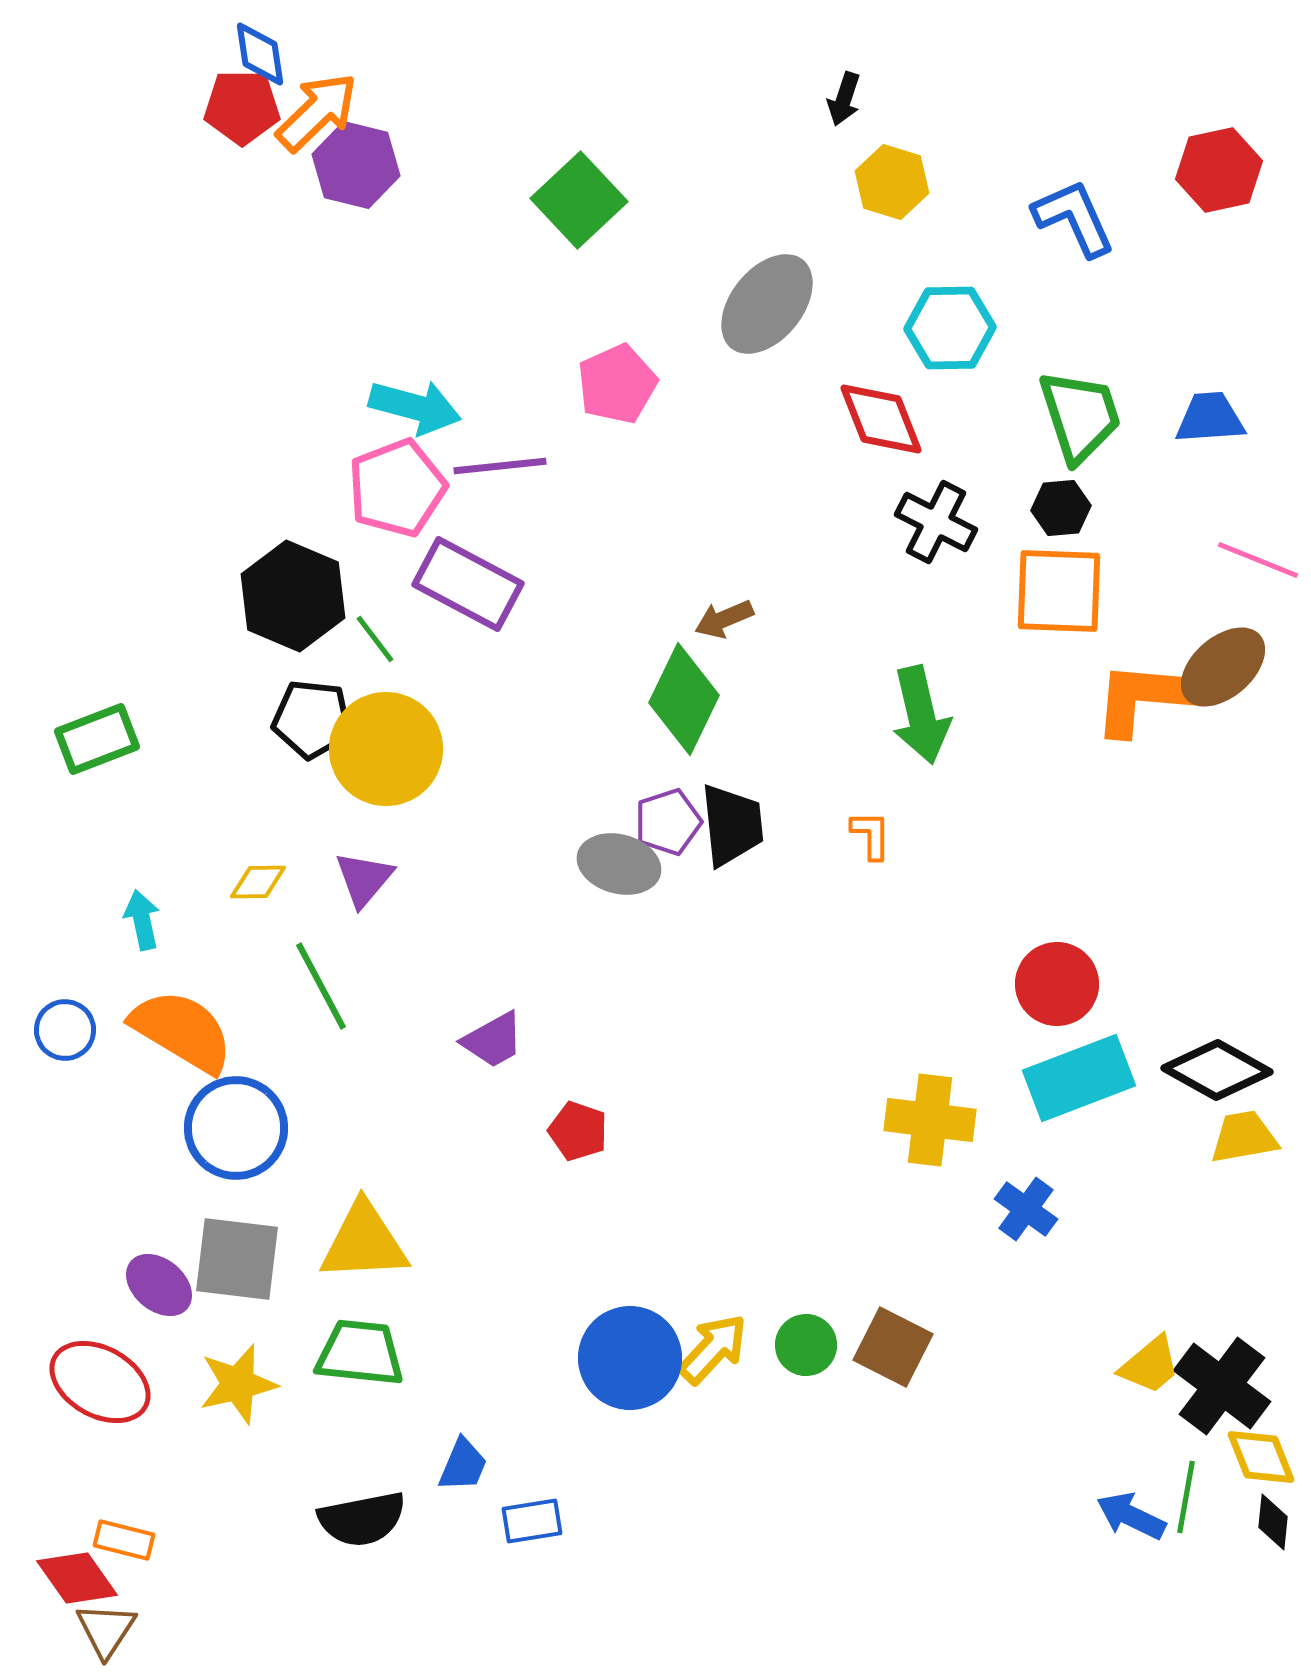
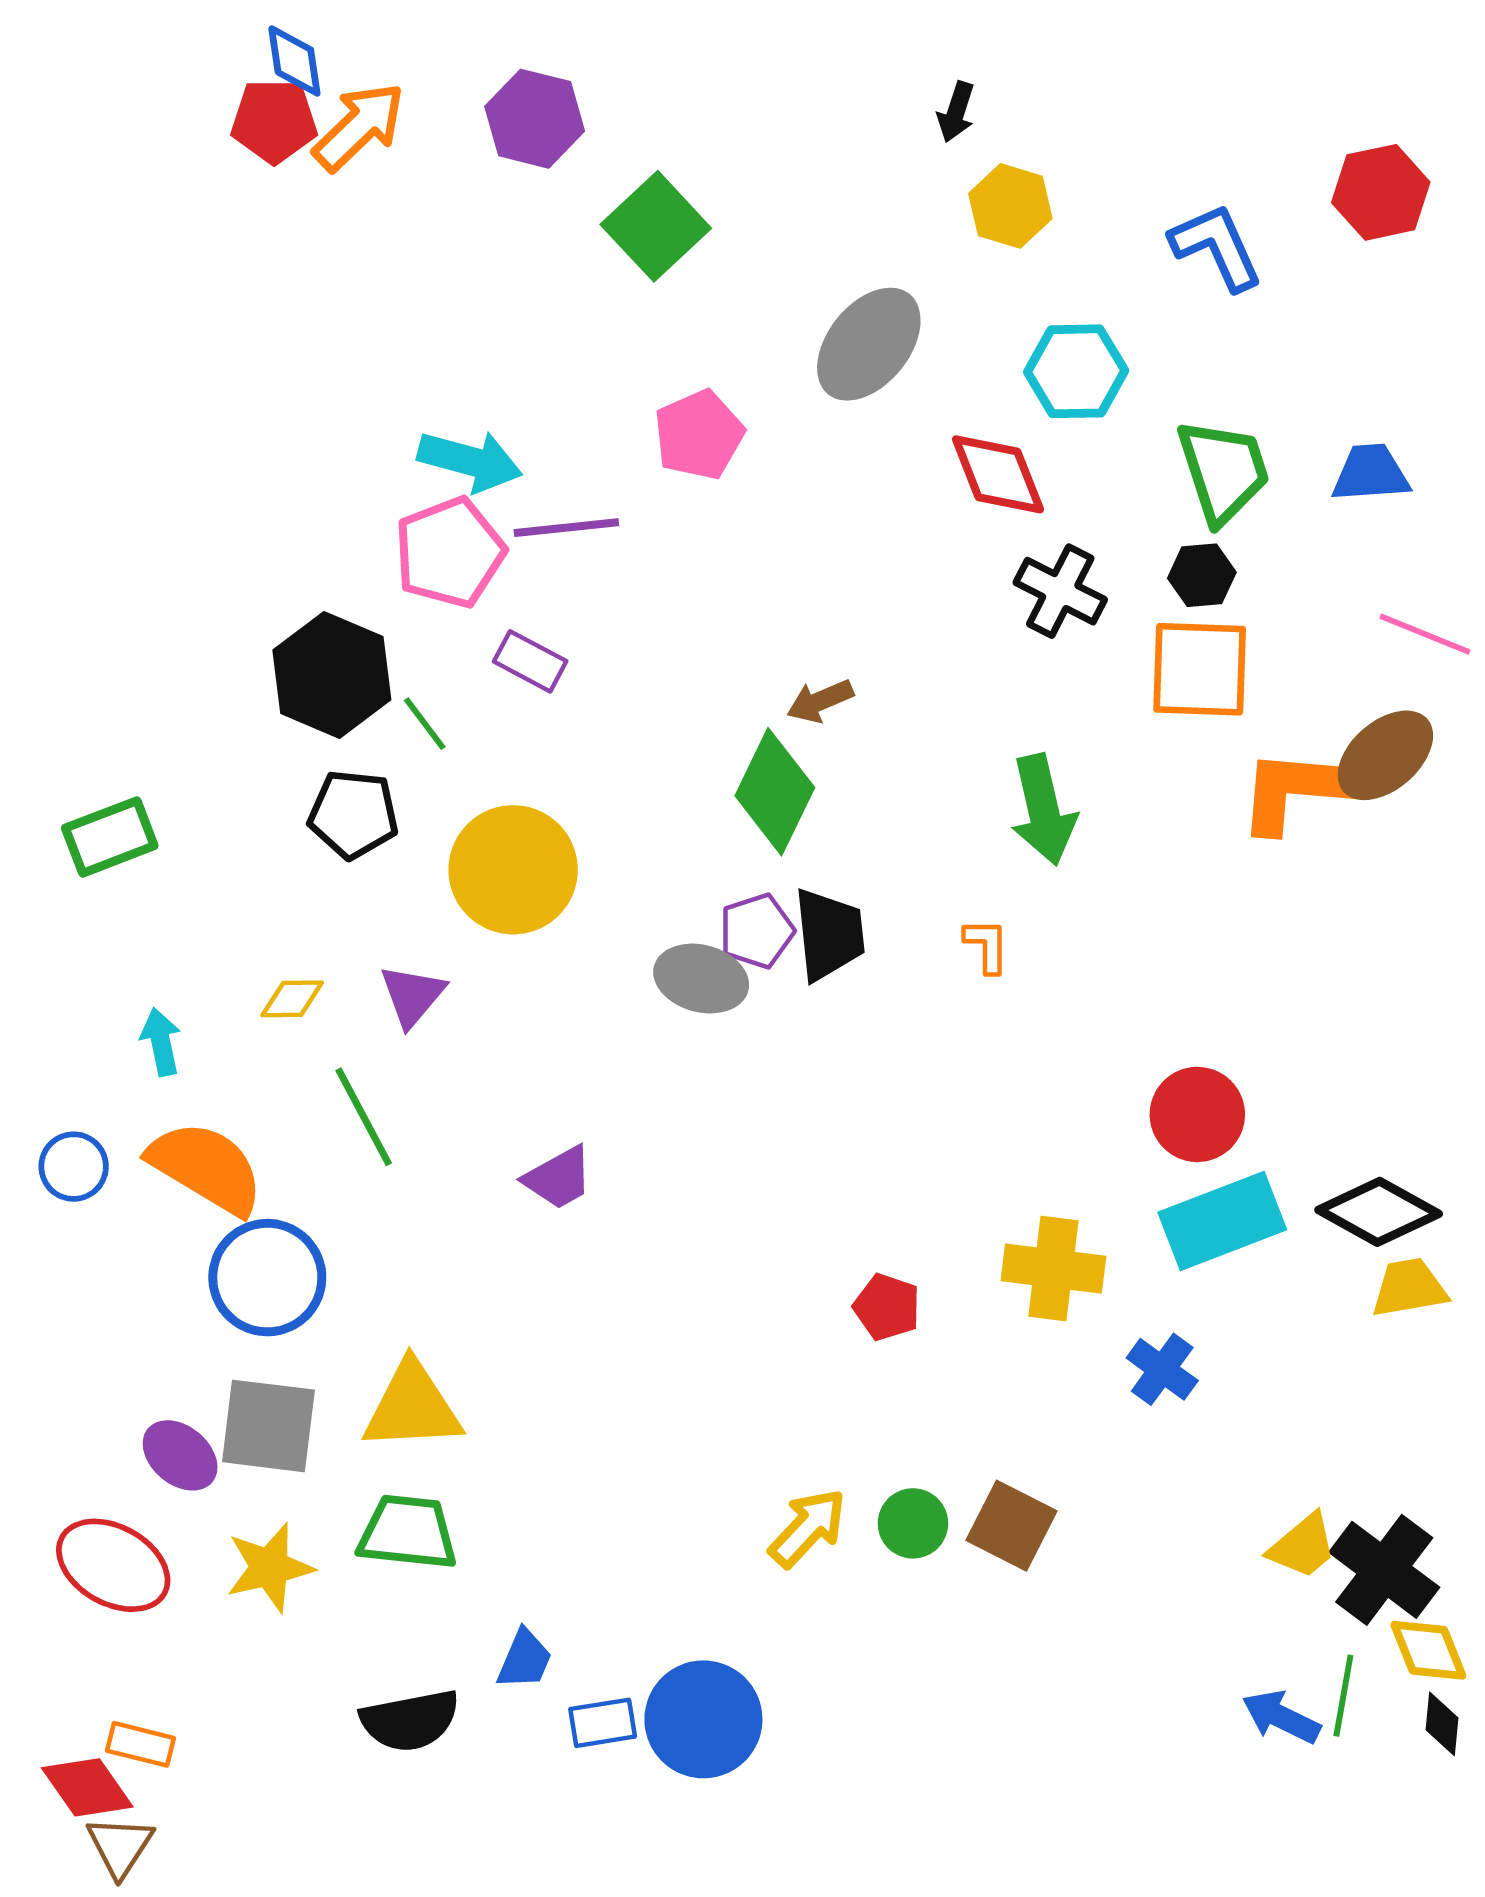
purple hexagon: (356, 165) -> (535, 119), moved
purple rectangle: (468, 584) -> (530, 661), size x0.6
yellow circle: (386, 749) -> (513, 870), moved
red pentagon: (578, 1131) -> (887, 1307), moved
blue circle: (630, 1358) -> (703, 1719), moved

